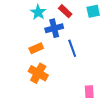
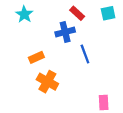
cyan star: (38, 12) -> (24, 14), moved
orange rectangle: (36, 48) -> (36, 57), moved

